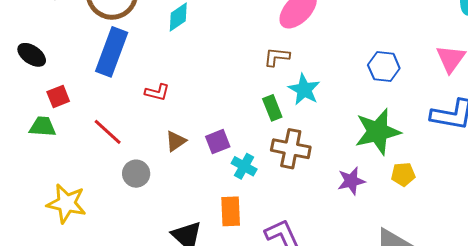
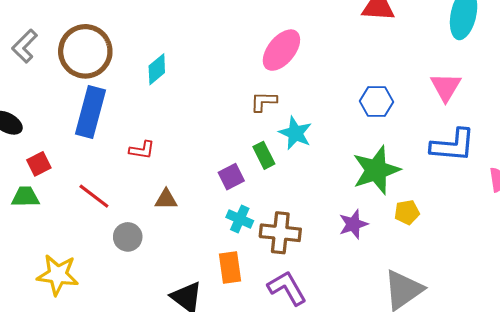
brown triangle: (176, 141) -> (166, 199), turned 40
purple square: (218, 142) -> (231, 177), moved
brown cross: (291, 149) -> (280, 233), moved

